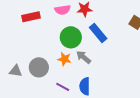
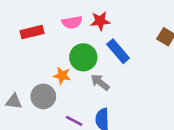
orange star: (64, 59) -> (62, 76), moved

